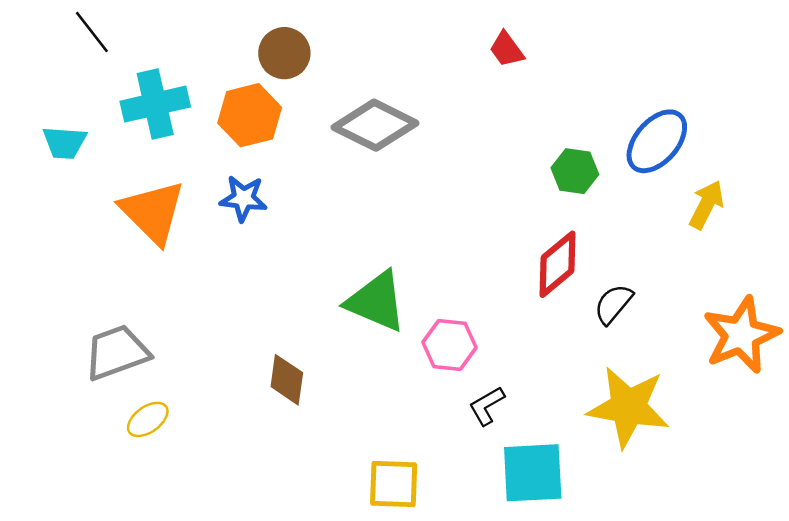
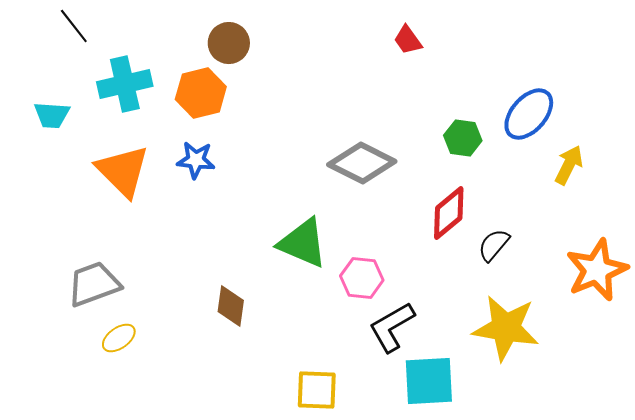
gray diamond: (375, 125) -> (362, 163), moved
black L-shape: (487, 406) -> (392, 327), size x1.6

